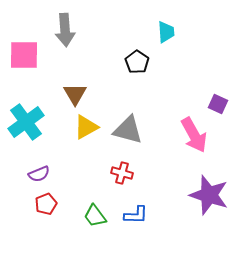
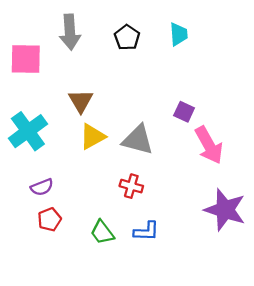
black pentagon: (137, 62) -> (127, 37), moved
purple square: (218, 104) -> (184, 112), moved

